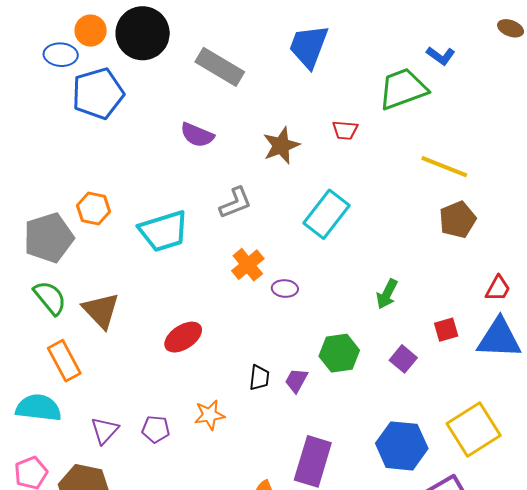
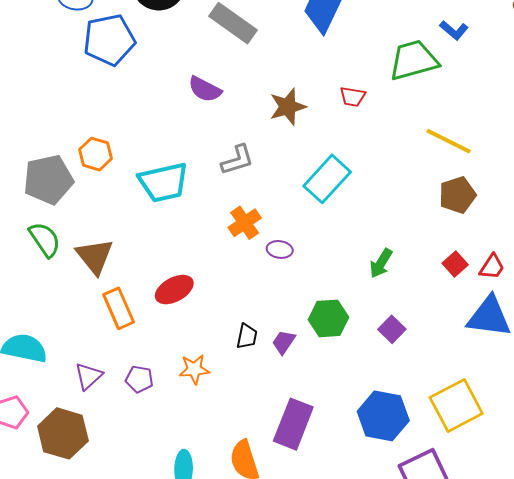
red square: (446, 330) -> (455, 264), moved, turned -30
orange rectangle: (64, 361) -> (119, 308), moved

